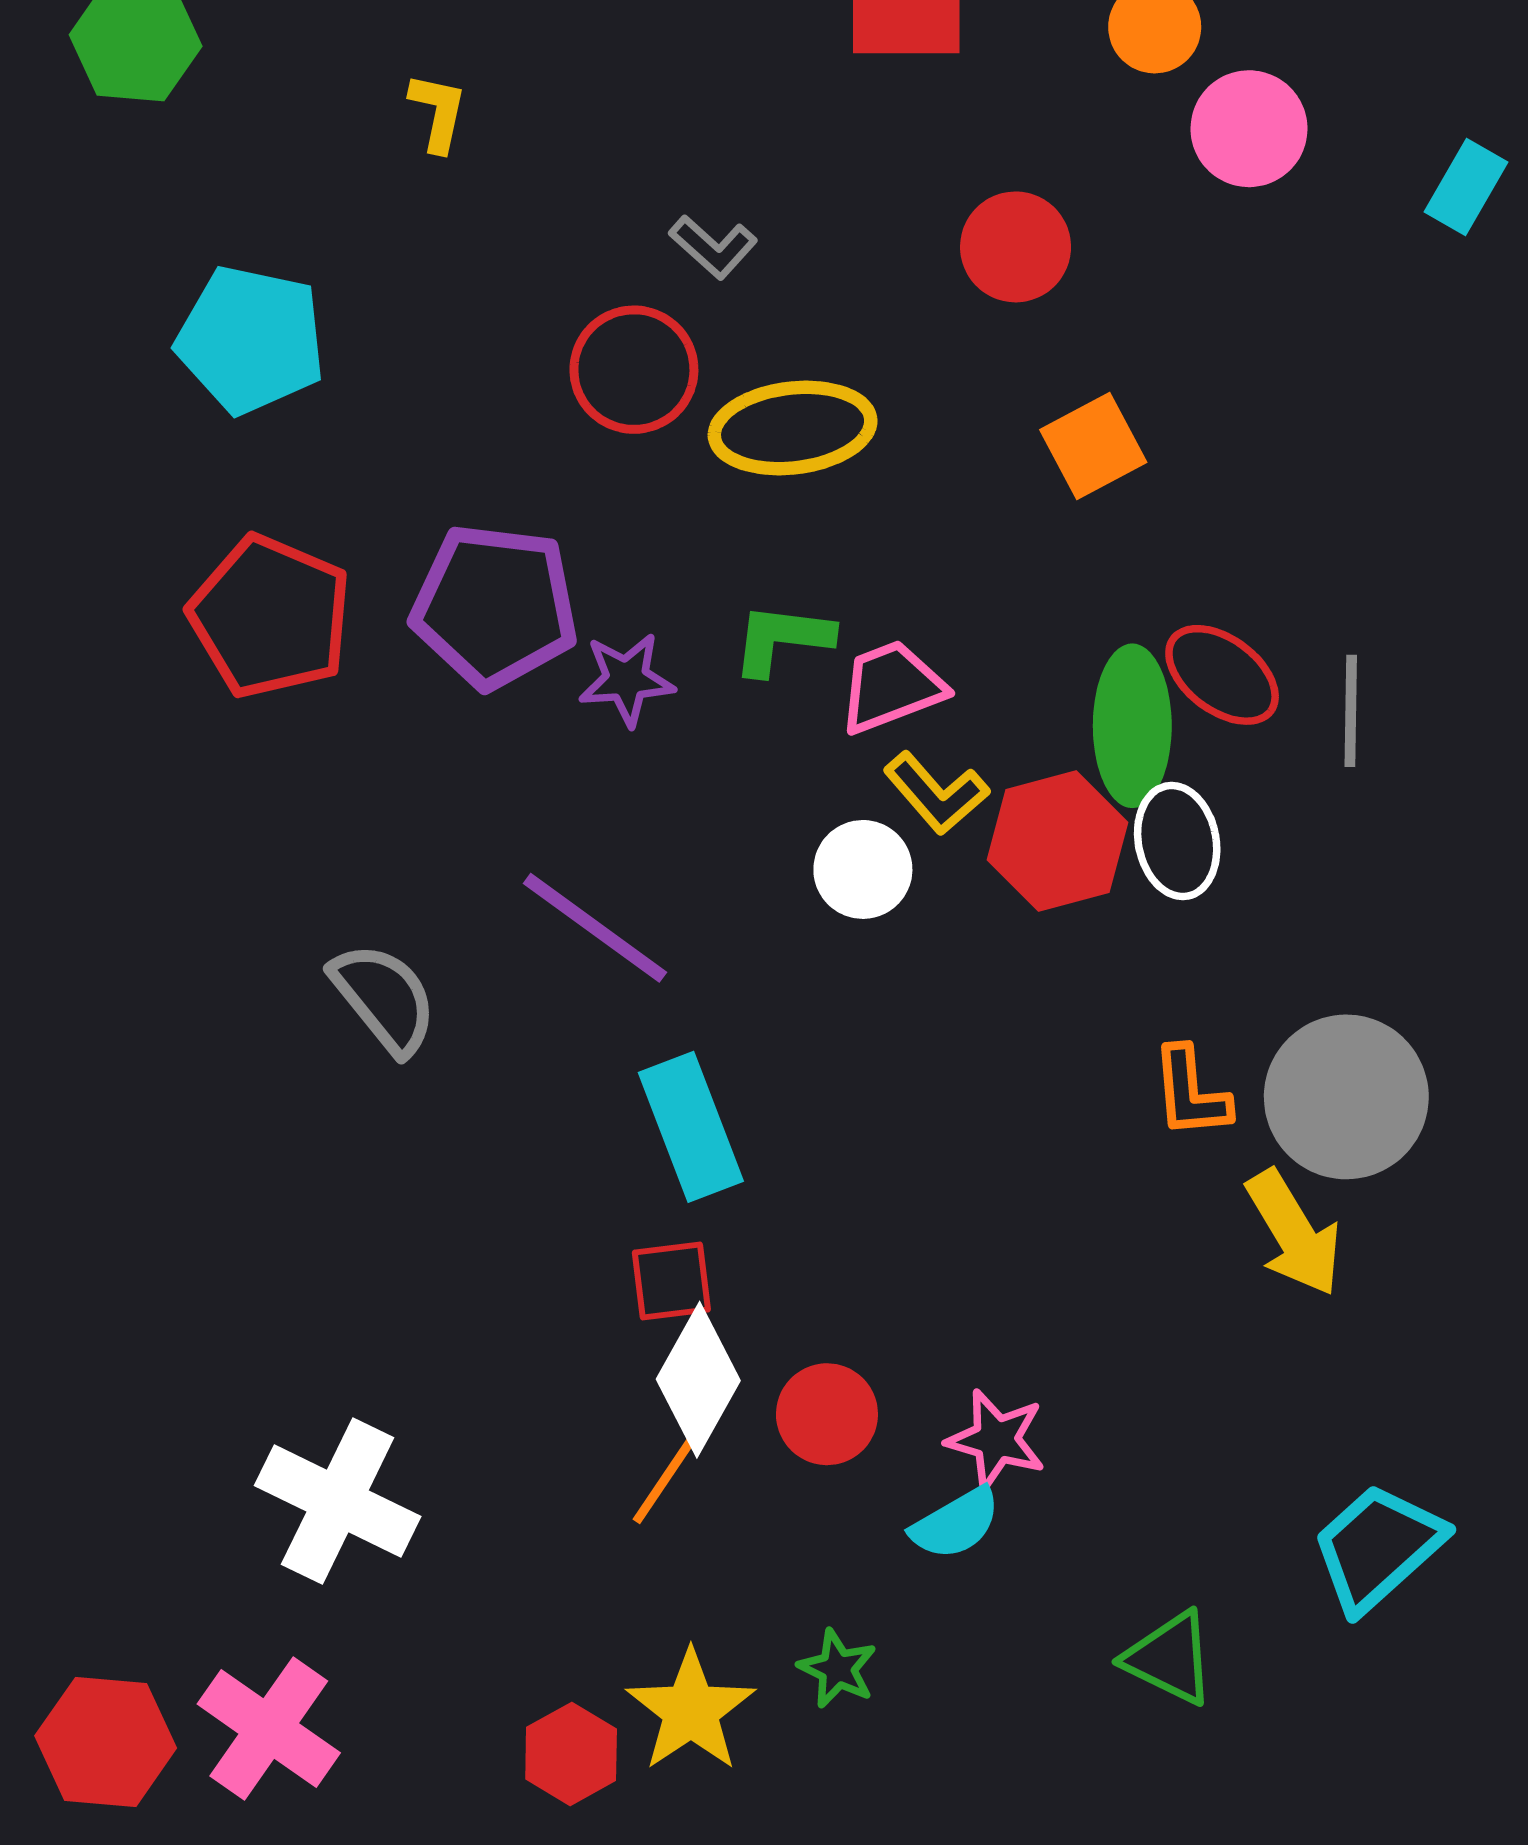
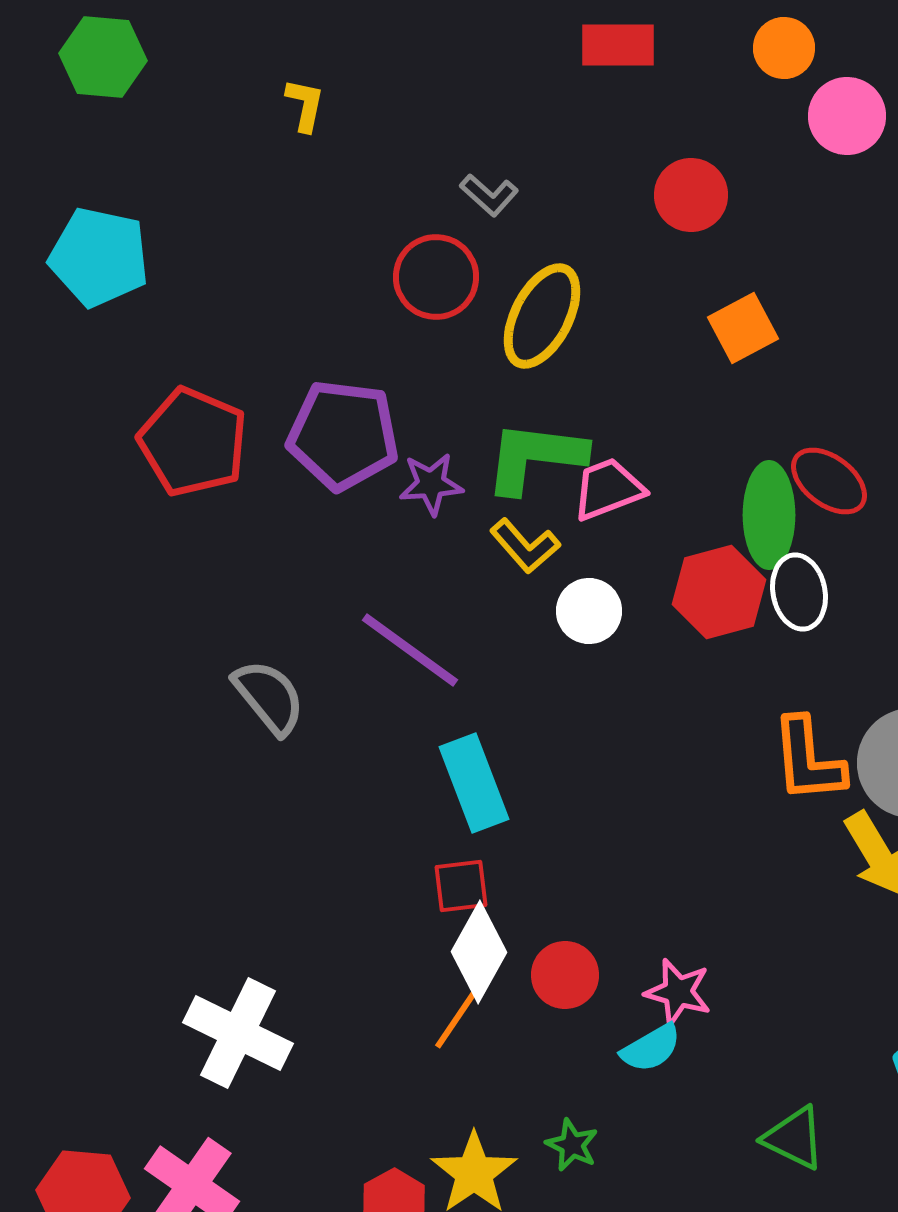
cyan pentagon: (251, 340) -> (99, 257), moved
yellow ellipse: (793, 428) -> (542, 316), turned -56
green L-shape: (782, 639) -> (535, 457), size x1.5
yellow L-shape: (936, 793) -> (525, 546), moved
orange L-shape: (1191, 1092) -> (808, 760), size x1.4

